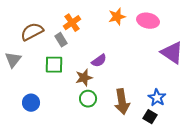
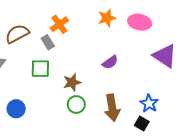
purple semicircle: (99, 61) -> (110, 62), moved

